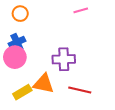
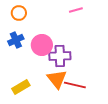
pink circle: (15, 57) -> (42, 45), moved
orange triangle: (44, 84) -> (57, 79), moved, turned 40

